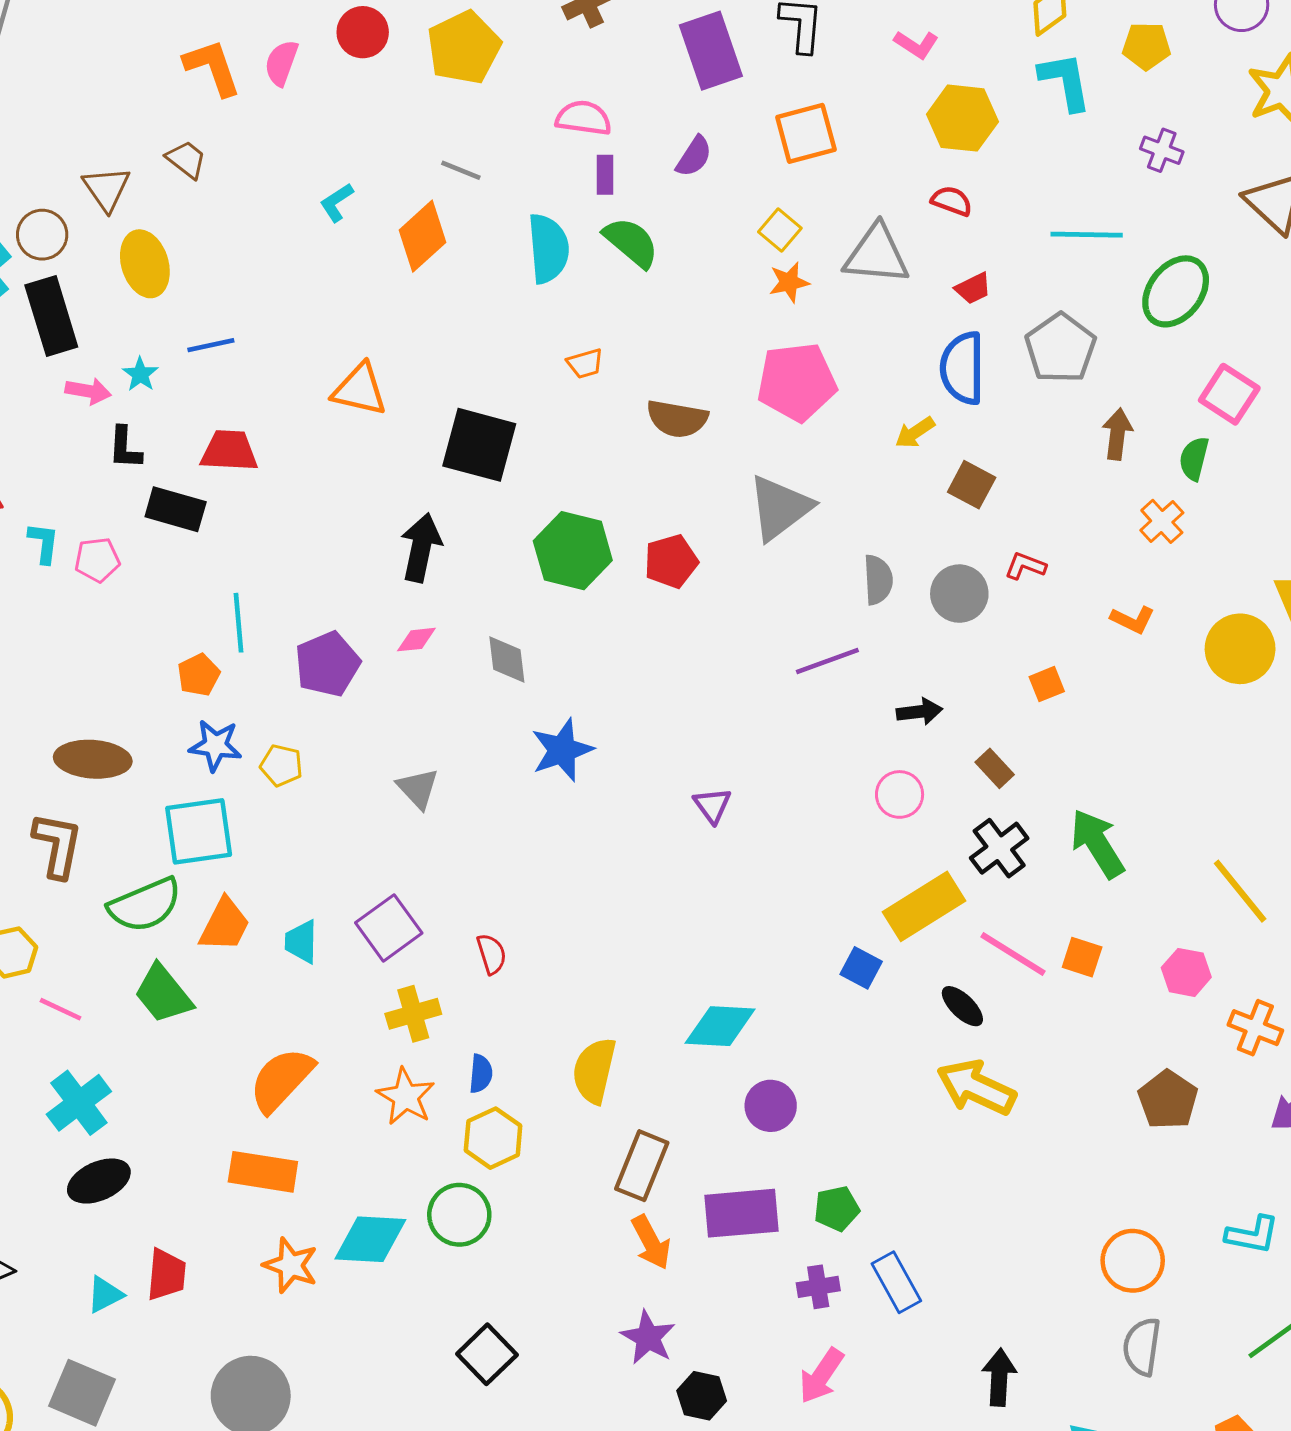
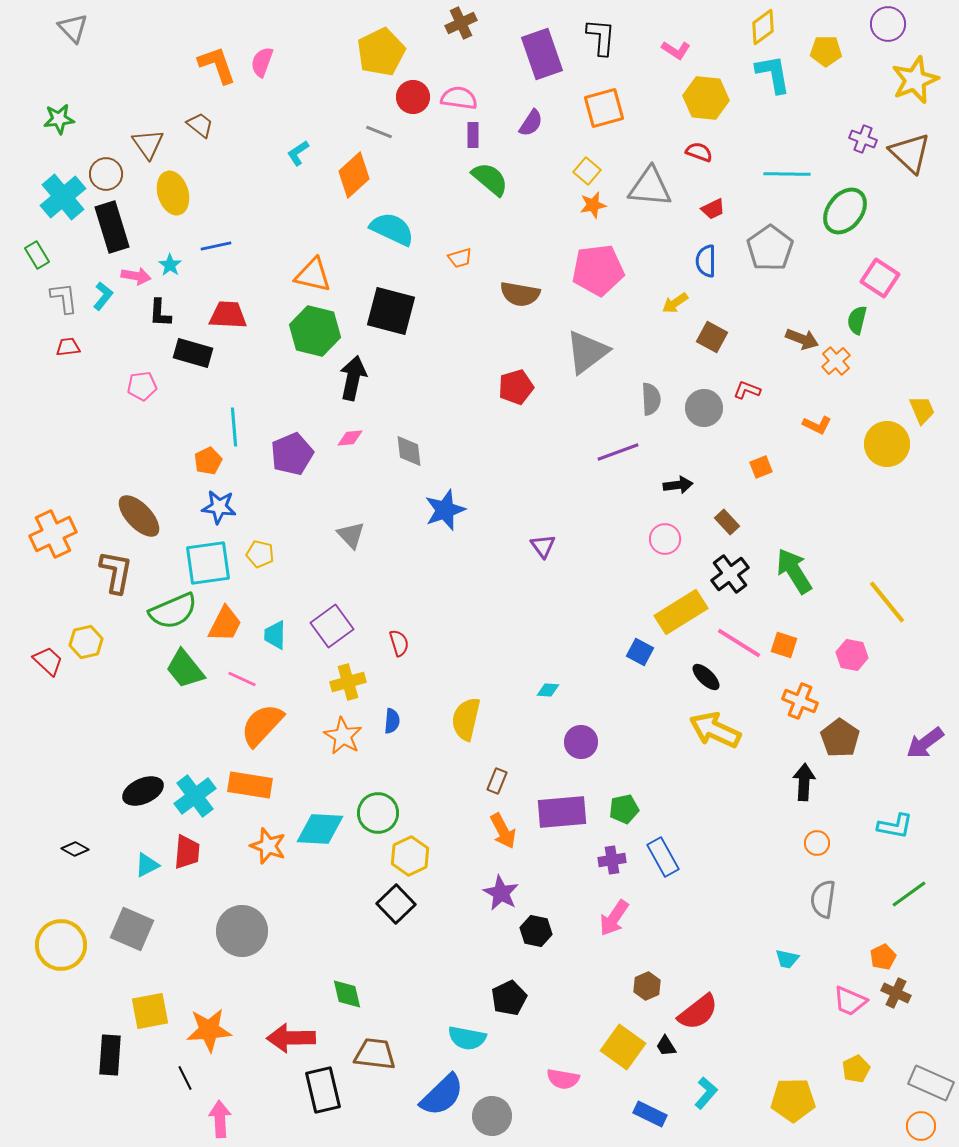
red circle: (363, 32) -> (413, 97), moved
purple cross: (1162, 150) -> (863, 139), moved
cyan semicircle: (548, 248) -> (392, 229), moved, turned -60
blue semicircle: (962, 368) -> (706, 261), size x0.7
brown arrow: (1117, 434) -> (802, 339), moved, turned 104
cyan L-shape: (44, 543) -> (103, 296), moved, turned 32
green hexagon: (573, 551) -> (315, 331), moved
brown ellipse: (93, 759) -> (139, 516), turned 42
yellow pentagon: (281, 765) -> (260, 554), moved
pink line: (61, 1009) -> (242, 679), moved
cyan diamond: (720, 1026) -> (548, 690), size x0.5
orange cross: (1255, 1028) -> (800, 701), moved
cyan cross: (79, 1103) -> (195, 796), moved
yellow hexagon: (493, 1138) -> (410, 856), moved
brown rectangle: (642, 1166) -> (497, 781), size x0.6
orange circle: (1133, 1261) -> (817, 843), size x0.6
black arrow: (999, 1377) -> (804, 782), moved

